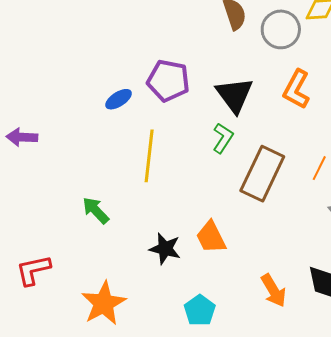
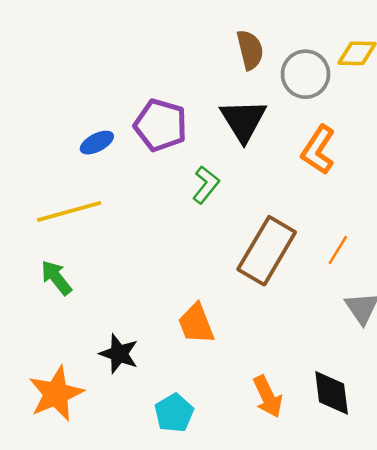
black triangle: (234, 95) -> (243, 120), moved
green L-shape: (223, 138) -> (206, 185), moved
yellow line: (149, 156) -> (69, 211), moved, turned 63
black star: (165, 249) -> (119, 354), moved

